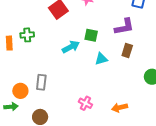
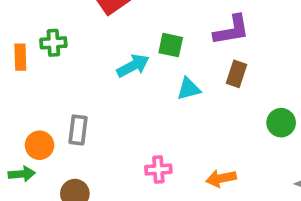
pink cross: (85, 103) -> (158, 170), turned -32

